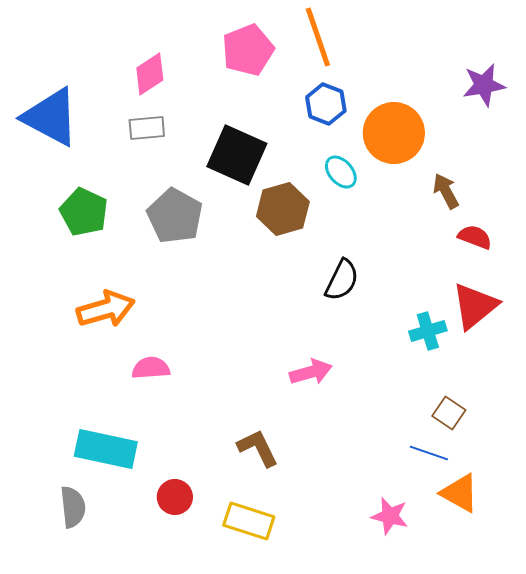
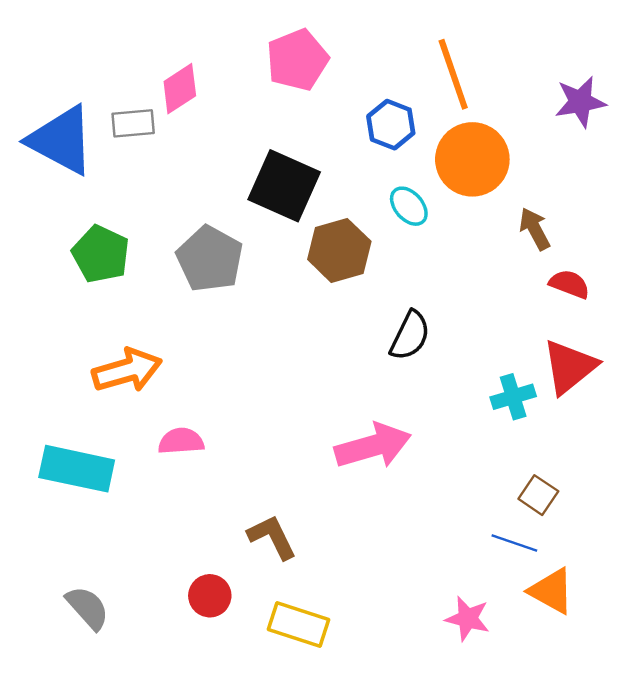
orange line: (318, 37) -> (453, 74), moved
gray rectangle: (147, 128) -> (133, 123), moved
pink arrow: (311, 372) -> (373, 446), size x1.5
brown L-shape: (258, 448) -> (272, 537), moved
cyan rectangle: (106, 449) -> (77, 469), moved
gray semicircle: (73, 507) -> (88, 608), turned -36

